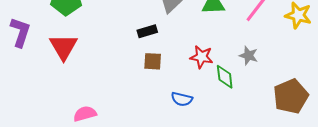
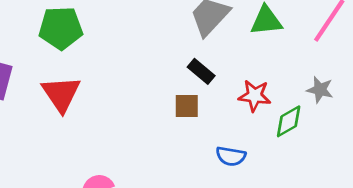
black rectangle: (147, 31) -> (201, 71), moved, turned 60
green diamond: (225, 77) -> (289, 121), turned 70

